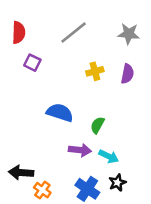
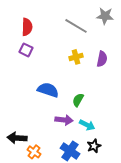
red semicircle: (19, 33) -> (27, 27), moved
gray line: (74, 33) -> (76, 26), moved, turned 70
gray star: (129, 34) -> (105, 16), moved

